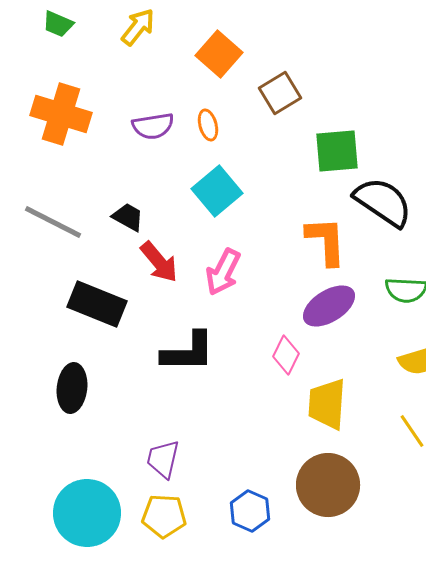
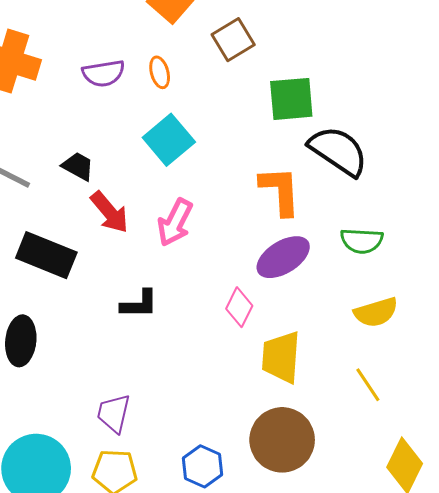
black L-shape: (188, 352) -> (139, 304), size x0.7

